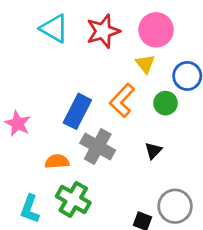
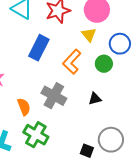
blue rectangle: (77, 111) -> (39, 48), moved
black triangle: (153, 151) -> (95, 99), turned 32
orange semicircle: (57, 161) -> (24, 107), turned 72

